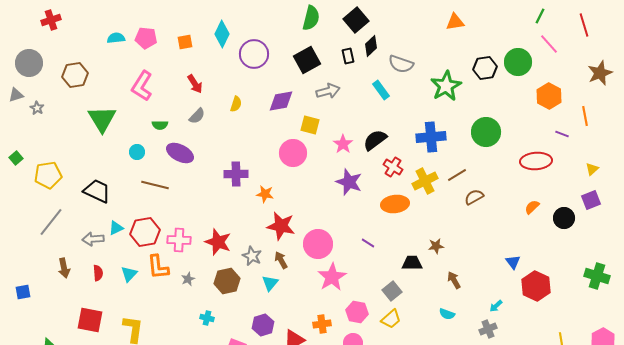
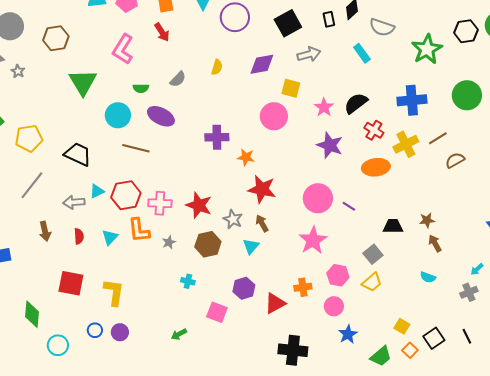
red arrow: (195, 84) -> (162, 32), moved
cyan circle: (137, 152) -> (118, 115), size x1.6
pink circle: (318, 244) -> (318, 198), moved
brown star: (436, 246) -> (427, 220), moved

